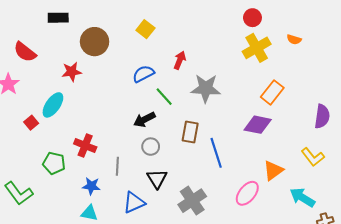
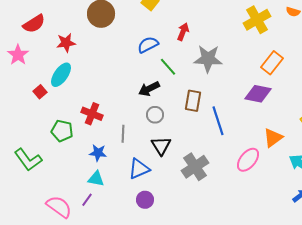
red semicircle: (25, 52) -> (34, 24), turned -70
red star: (72, 72) -> (66, 43), moved

